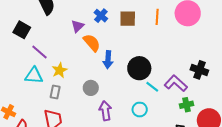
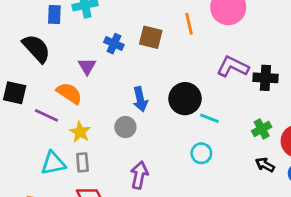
brown square: (128, 19) -> (151, 37), turned 30
orange semicircle: (92, 43) -> (69, 93), moved
cyan triangle: (34, 75) -> (53, 163), moved
purple L-shape: (176, 83) -> (233, 67), moved
gray circle: (91, 88) -> (125, 127), moved
purple arrow: (105, 111) -> (139, 175), moved, turned 36

